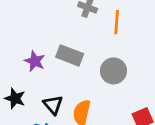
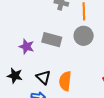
gray circle: (113, 71) -> (84, 36), moved

